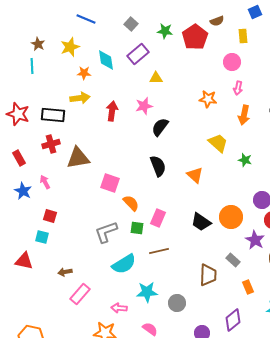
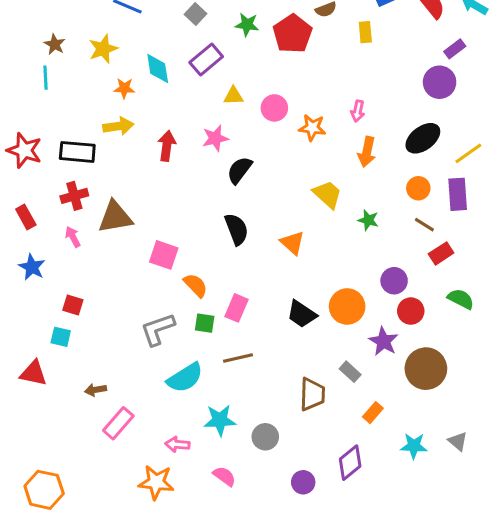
pink circle: (232, 62) -> (274, 108), moved
pink arrow: (45, 182) -> (73, 237), moved
orange rectangle: (248, 287) -> (373, 413), turned 64

